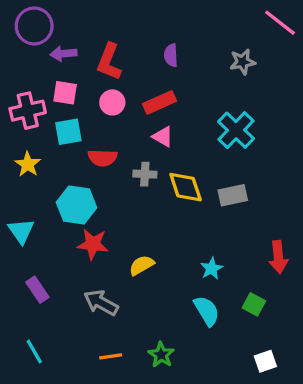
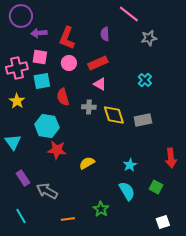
pink line: (280, 23) -> (129, 14), moved
cyan cross: (236, 130) -> (145, 80), size x0.6
red semicircle: (103, 158) -> (63, 97), turned 72
gray arrow: (101, 303) -> (47, 191), moved
green star: (161, 355) -> (101, 209), moved

